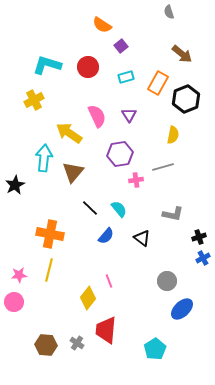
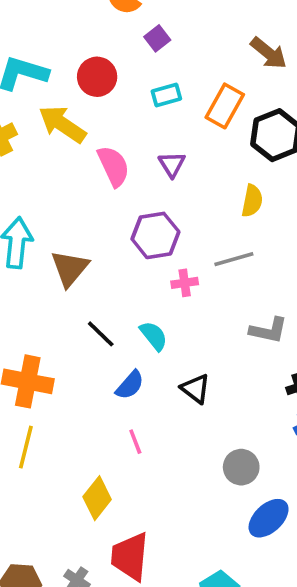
yellow arrow: (69, 133) -> (62, 124), moved
gray L-shape: (173, 214) -> (269, 330), moved
pink line: (109, 281) -> (135, 442), moved

